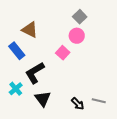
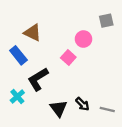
gray square: (80, 17) -> (106, 21), moved, turned 32
black triangle: (43, 99) -> (59, 108), moved
black arrow: (78, 104) -> (82, 104), moved

